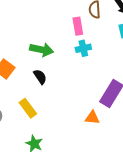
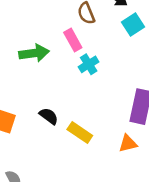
green arrow: (42, 50) -> (34, 53), moved
yellow rectangle: (28, 108) -> (80, 132), moved

